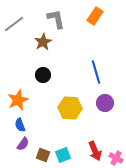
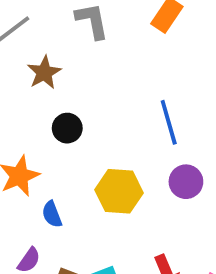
brown star: (43, 42) -> (44, 73), moved
blue semicircle: (20, 125) -> (52, 214), moved

